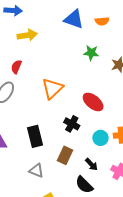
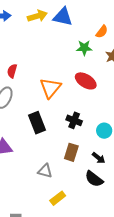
orange semicircle: (102, 21) -> (102, 32), moved, turned -40
yellow arrow: (27, 35) -> (37, 16), moved
red ellipse: (93, 102) -> (86, 81), moved
black rectangle: (35, 136) -> (37, 123), moved

